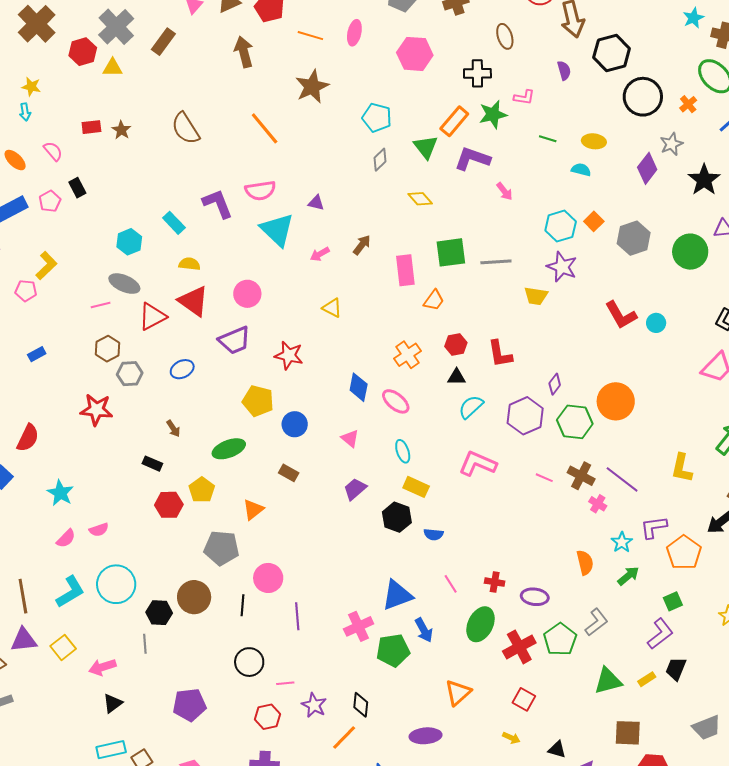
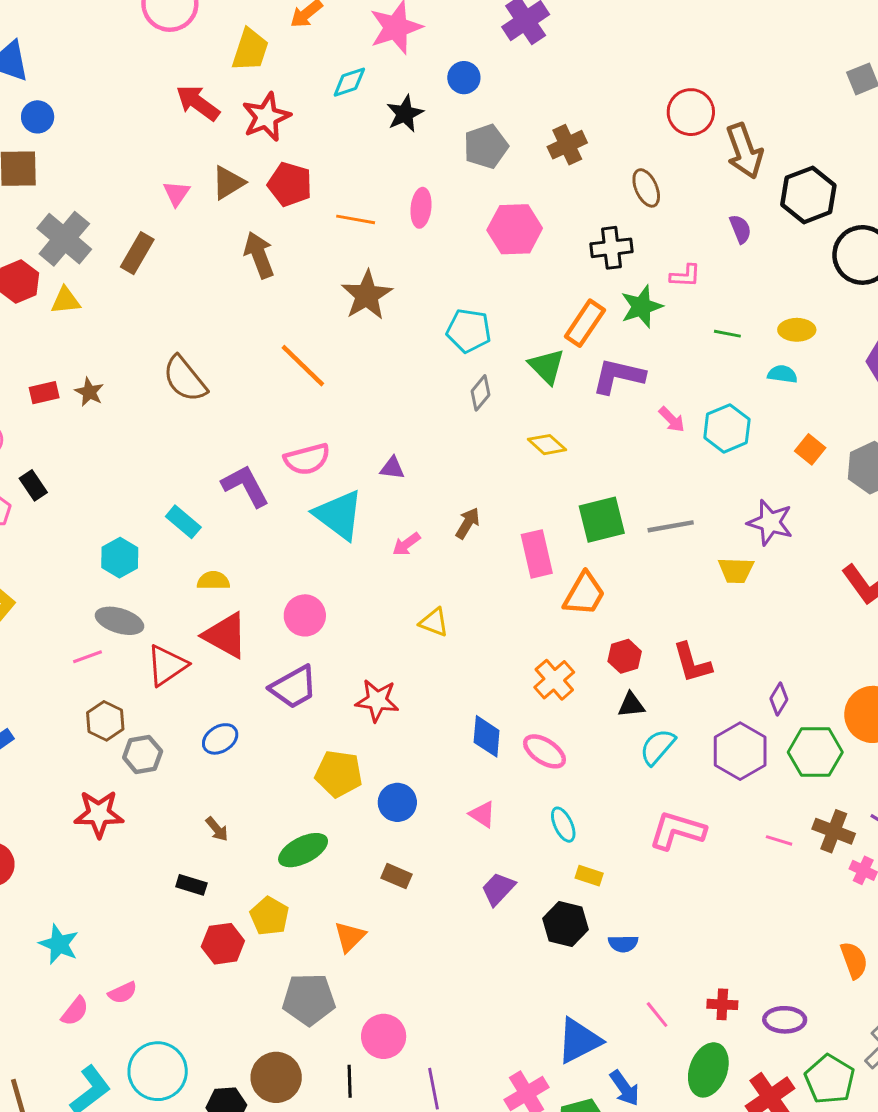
cyan hexagon: (561, 226) -> (727, 428), moved
orange trapezoid: (434, 300) -> (584, 594), size x1.4
yellow rectangle: (416, 487) -> (589, 876), size x0.7

